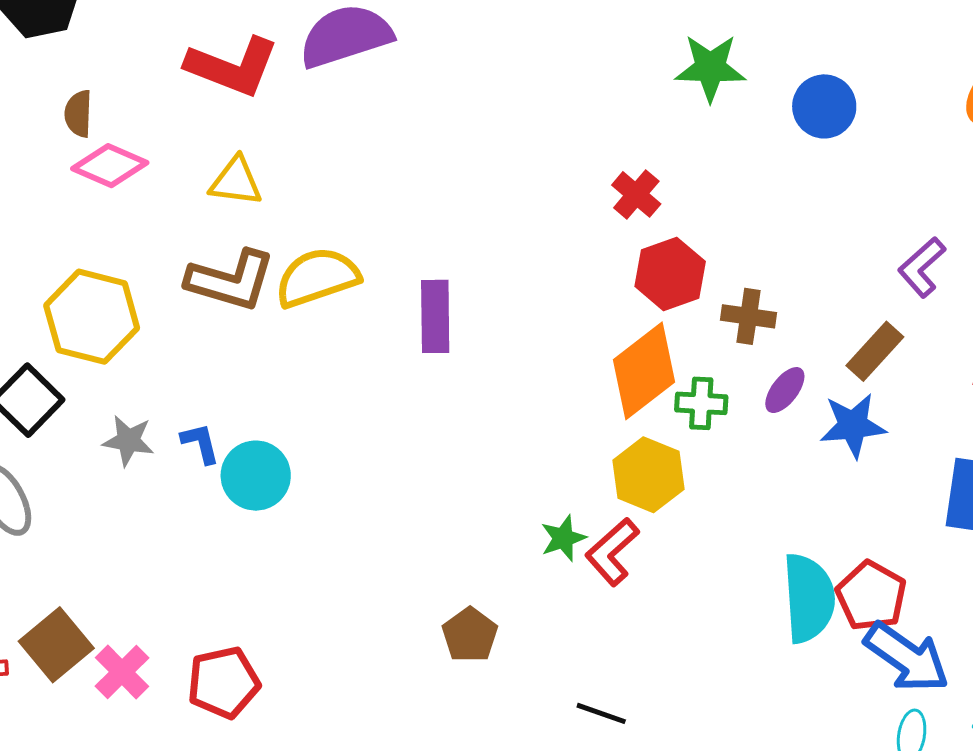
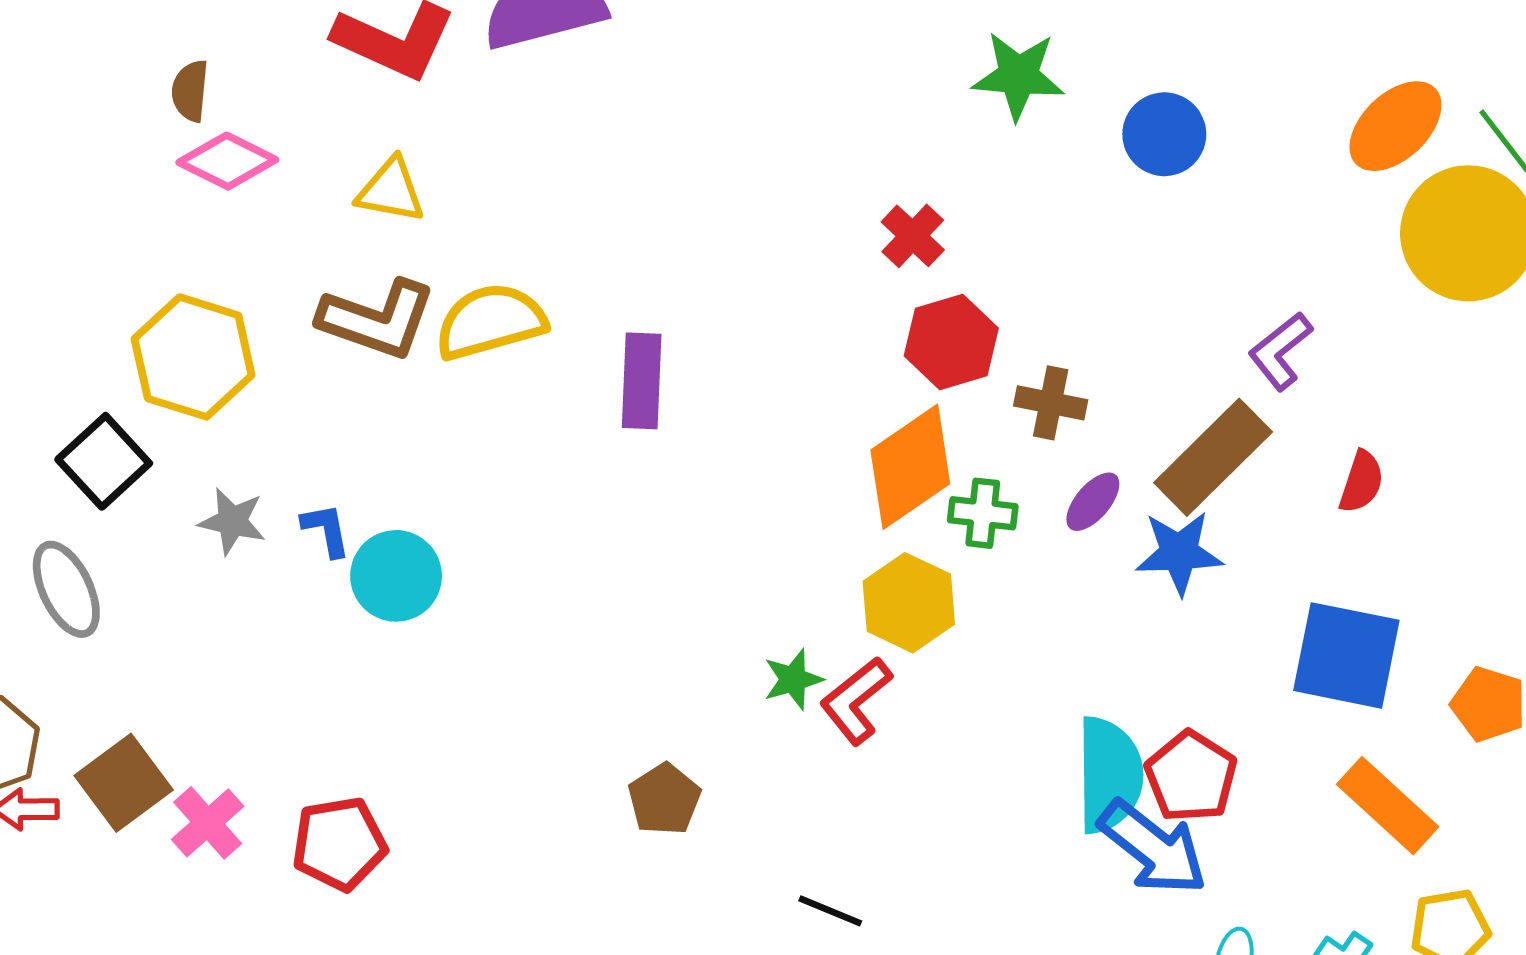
brown rectangle: (875, 351) -> (1213, 457), size x1.5
blue arrow: (907, 657) -> (1153, 848), moved

